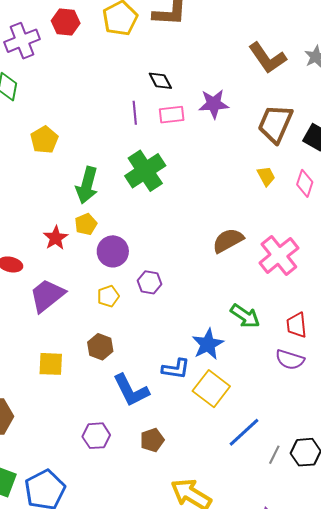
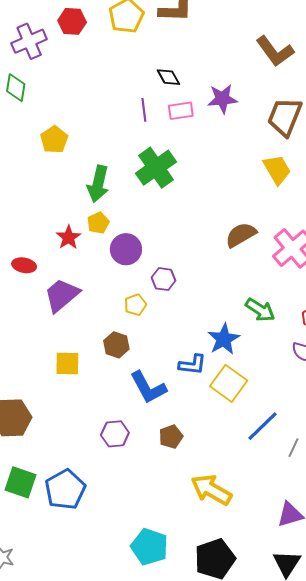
yellow trapezoid: (266, 176) -> (277, 170), size x1.5
yellow pentagon: (108, 296) -> (135, 305), moved

